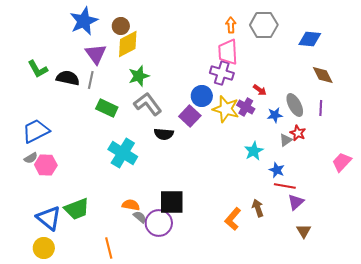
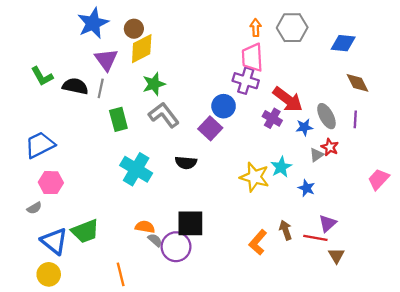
red arrow: (260, 90) -> (288, 100), size x2.0
green rectangle: (107, 108) -> (118, 119), turned 50
yellow star: (226, 109) -> (255, 177), moved
black semicircle: (164, 134) -> (186, 163), moved
gray semicircle: (31, 158) -> (34, 208), moved
red line: (285, 186) -> (315, 238), moved

